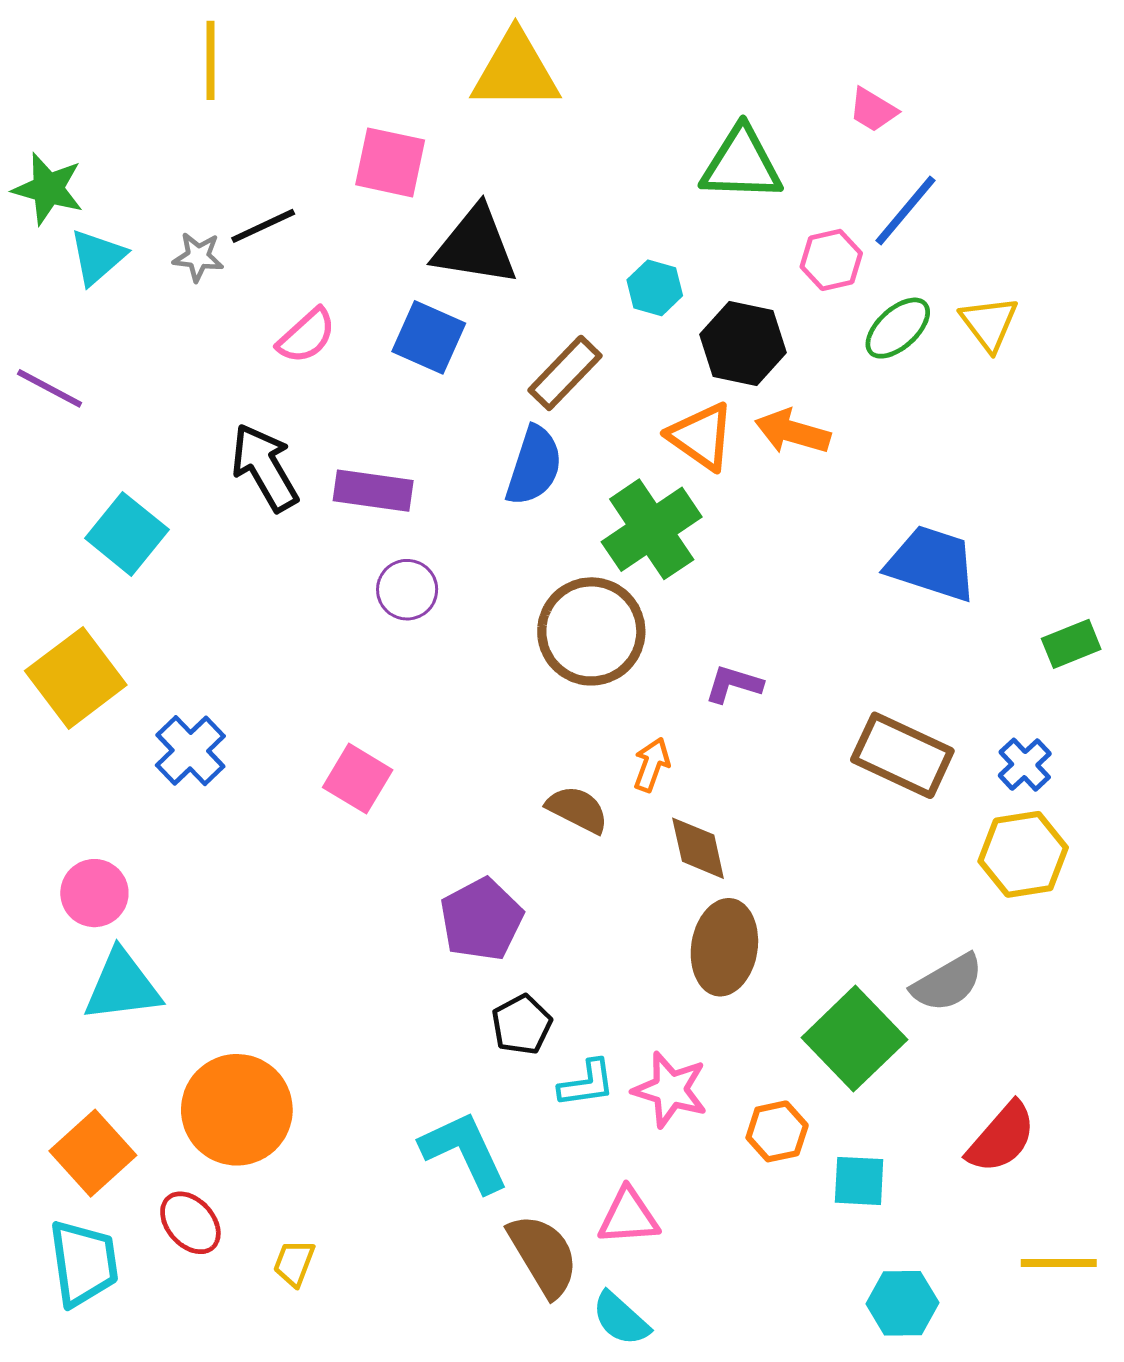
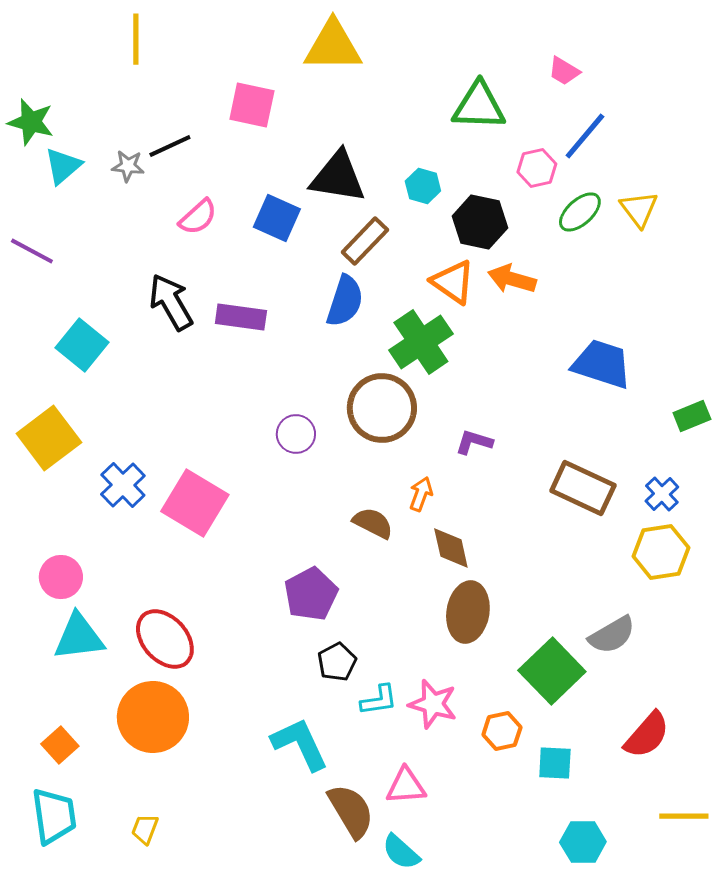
black triangle: (475, 246) -> (338, 177), moved
purple circle: (407, 590) -> (296, 434), moved
pink square: (358, 779) -> (195, 503), moved, size x1.5
orange square: (93, 1153) -> (60, 745), size x0.7
red ellipse: (190, 1223) -> (165, 639), moved, size x1.5
yellow trapezoid: (294, 1263) -> (145, 829), moved

